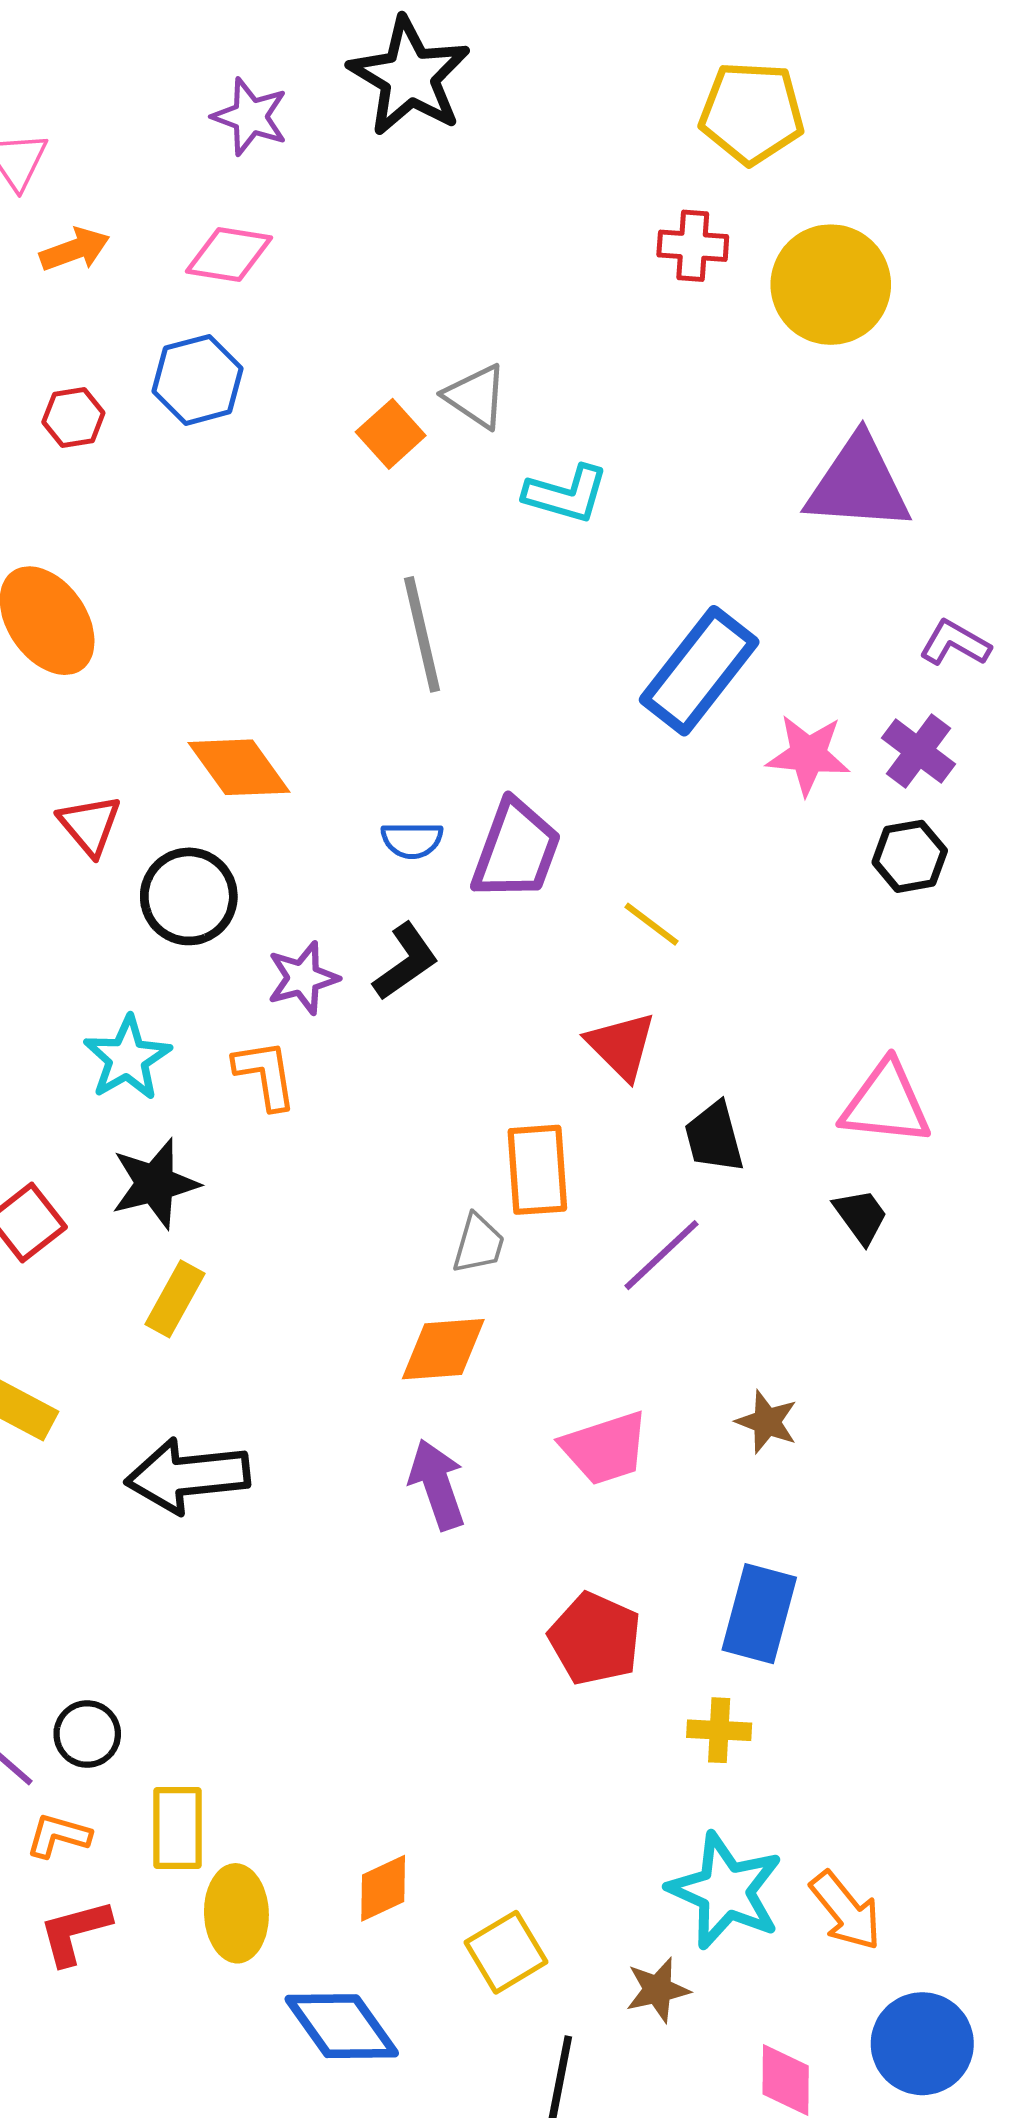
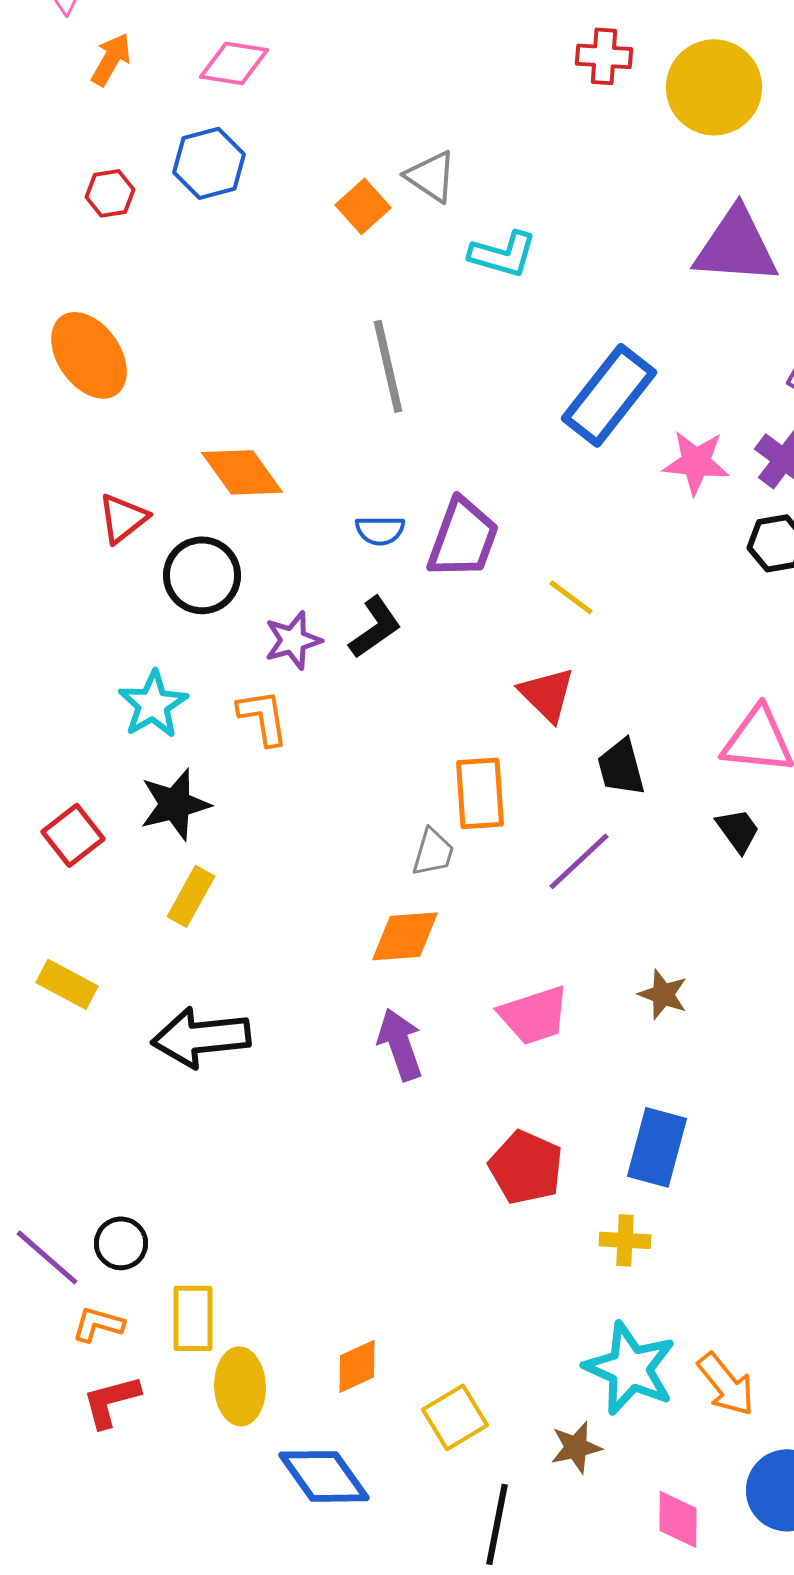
orange arrow: (75, 250) -> (111, 59), turned -40
red triangle: (90, 825) -> (123, 518), turned 32

